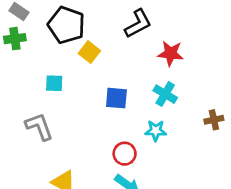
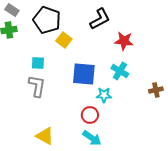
blue square: (116, 98) -> (84, 74), size x1.4
gray L-shape: (39, 127) -> (37, 86), moved, turned 30
cyan star: (156, 131) -> (104, 95), moved

